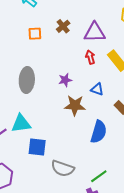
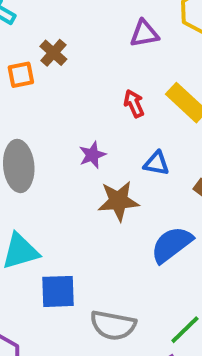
brown cross: (63, 26) -> (53, 53), moved
purple triangle: (95, 32) -> (144, 34), moved, size x0.7
blue semicircle: (99, 132) -> (172, 245), turned -135

